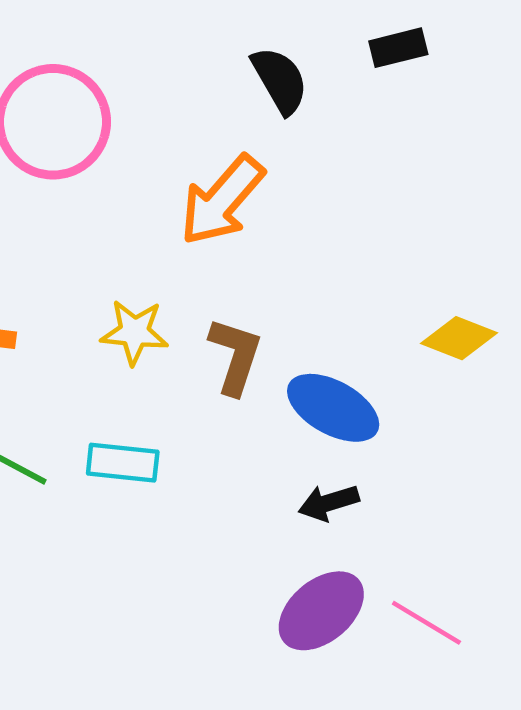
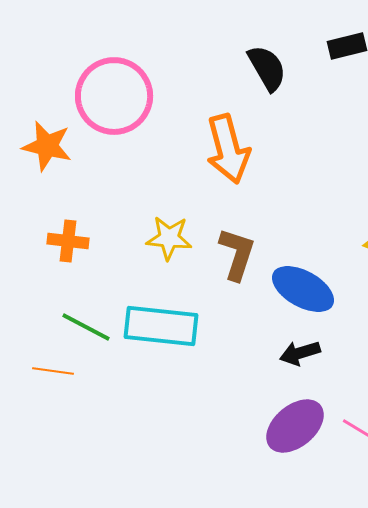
orange arrow: (222, 200) -> (228, 149), turned -56
cyan rectangle: (123, 463) -> (161, 326), size x1.5

